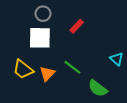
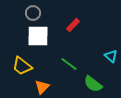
gray circle: (43, 14) -> (33, 13), moved
orange triangle: (47, 74) -> (42, 87), moved

